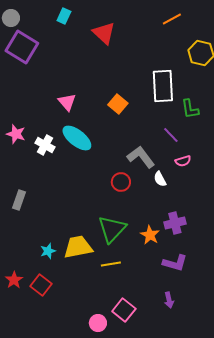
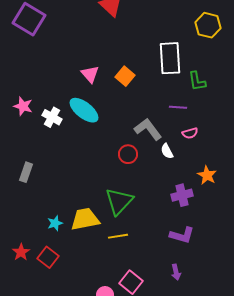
pink triangle: (67, 102) -> (90, 74), moved
purple line: (171, 135) -> (178, 107), turned -42
orange star: (150, 235) -> (207, 175), moved

